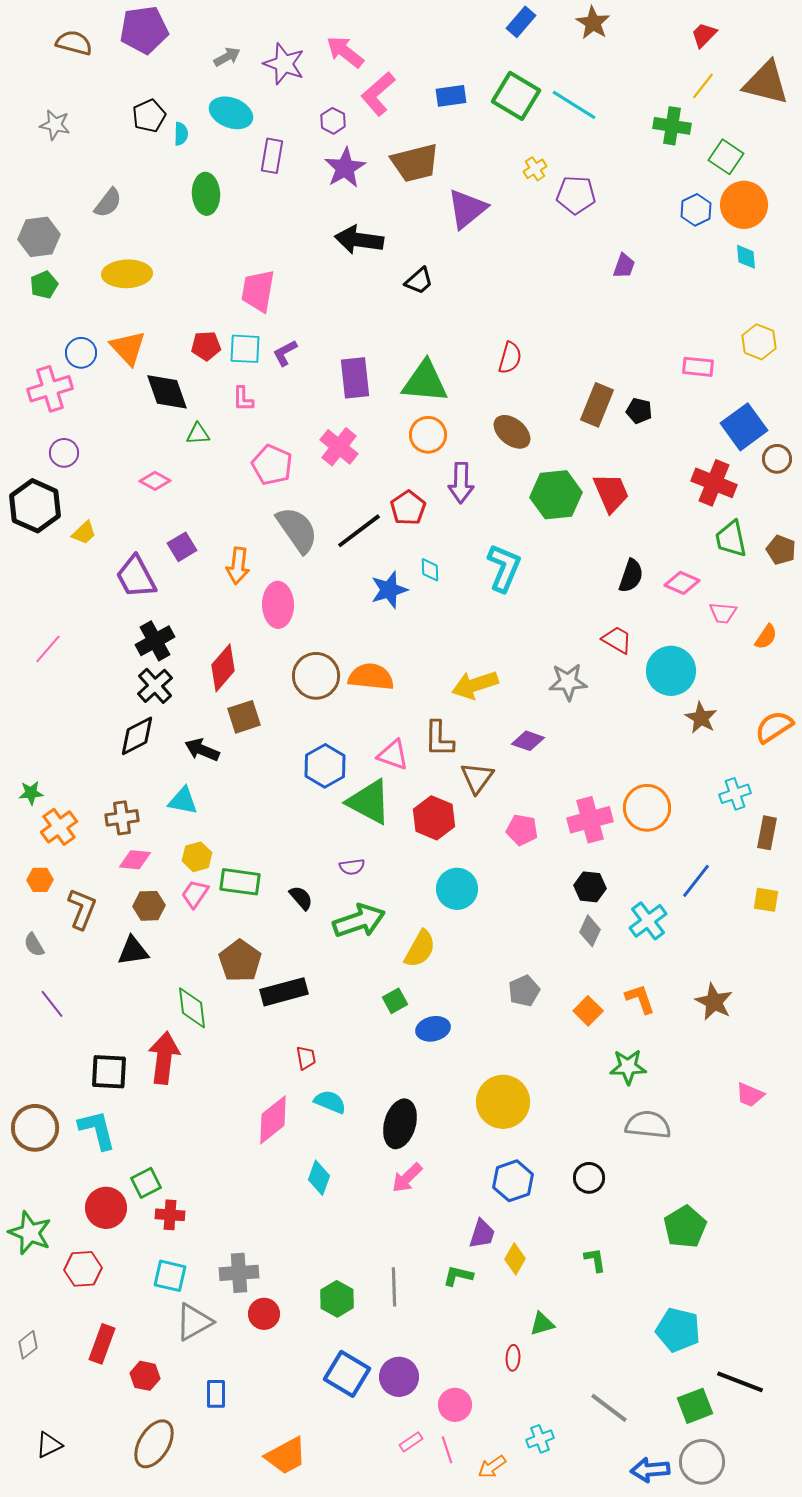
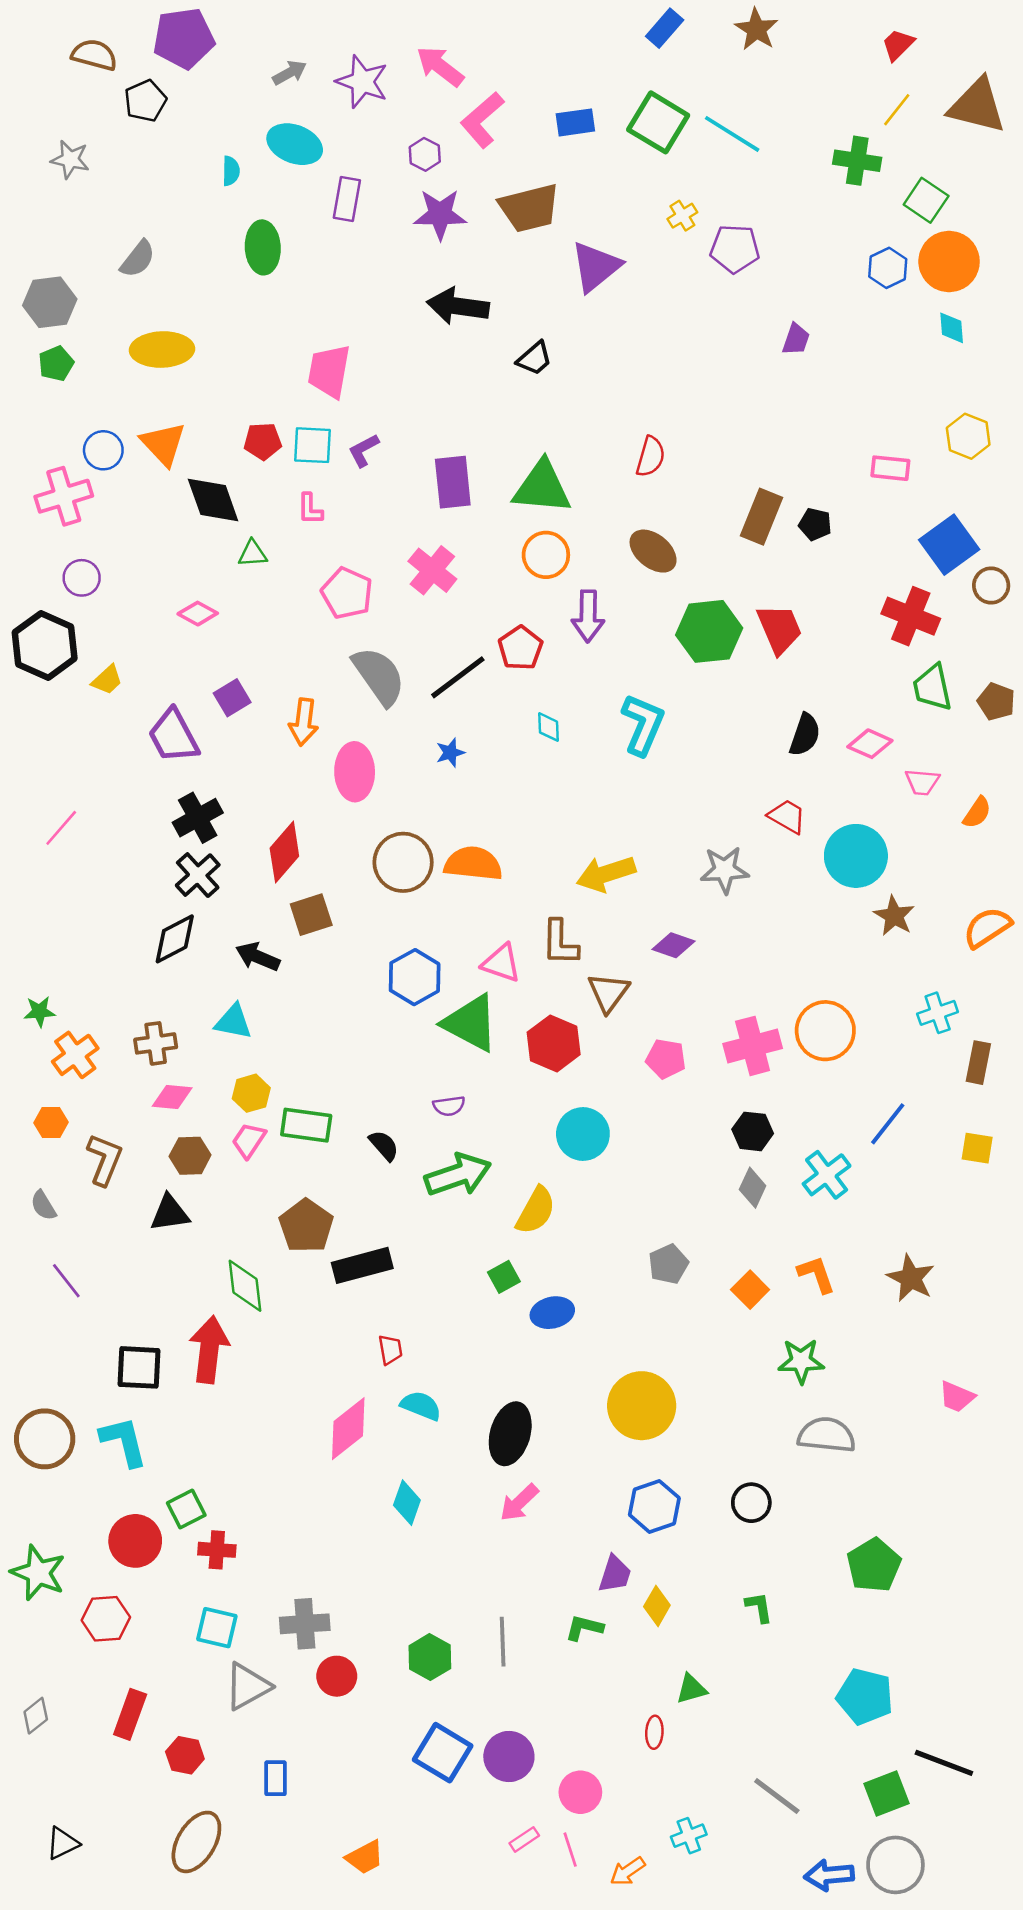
black pentagon: (149, 116) -> (145, 101), moved
purple star: (345, 168) -> (440, 214), turned 30
blue star: (389, 590) -> (450, 753), moved, size x0.6
orange trapezoid: (286, 1456) -> (365, 1857), size x0.7

